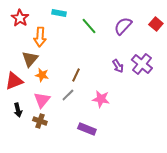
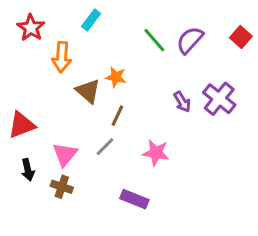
cyan rectangle: (59, 13) -> (91, 20), turned -64
green line: (89, 26) -> (154, 40), moved
brown triangle: (30, 59) -> (88, 91), moved, turned -30
orange star: (42, 75) -> (116, 77), moved

